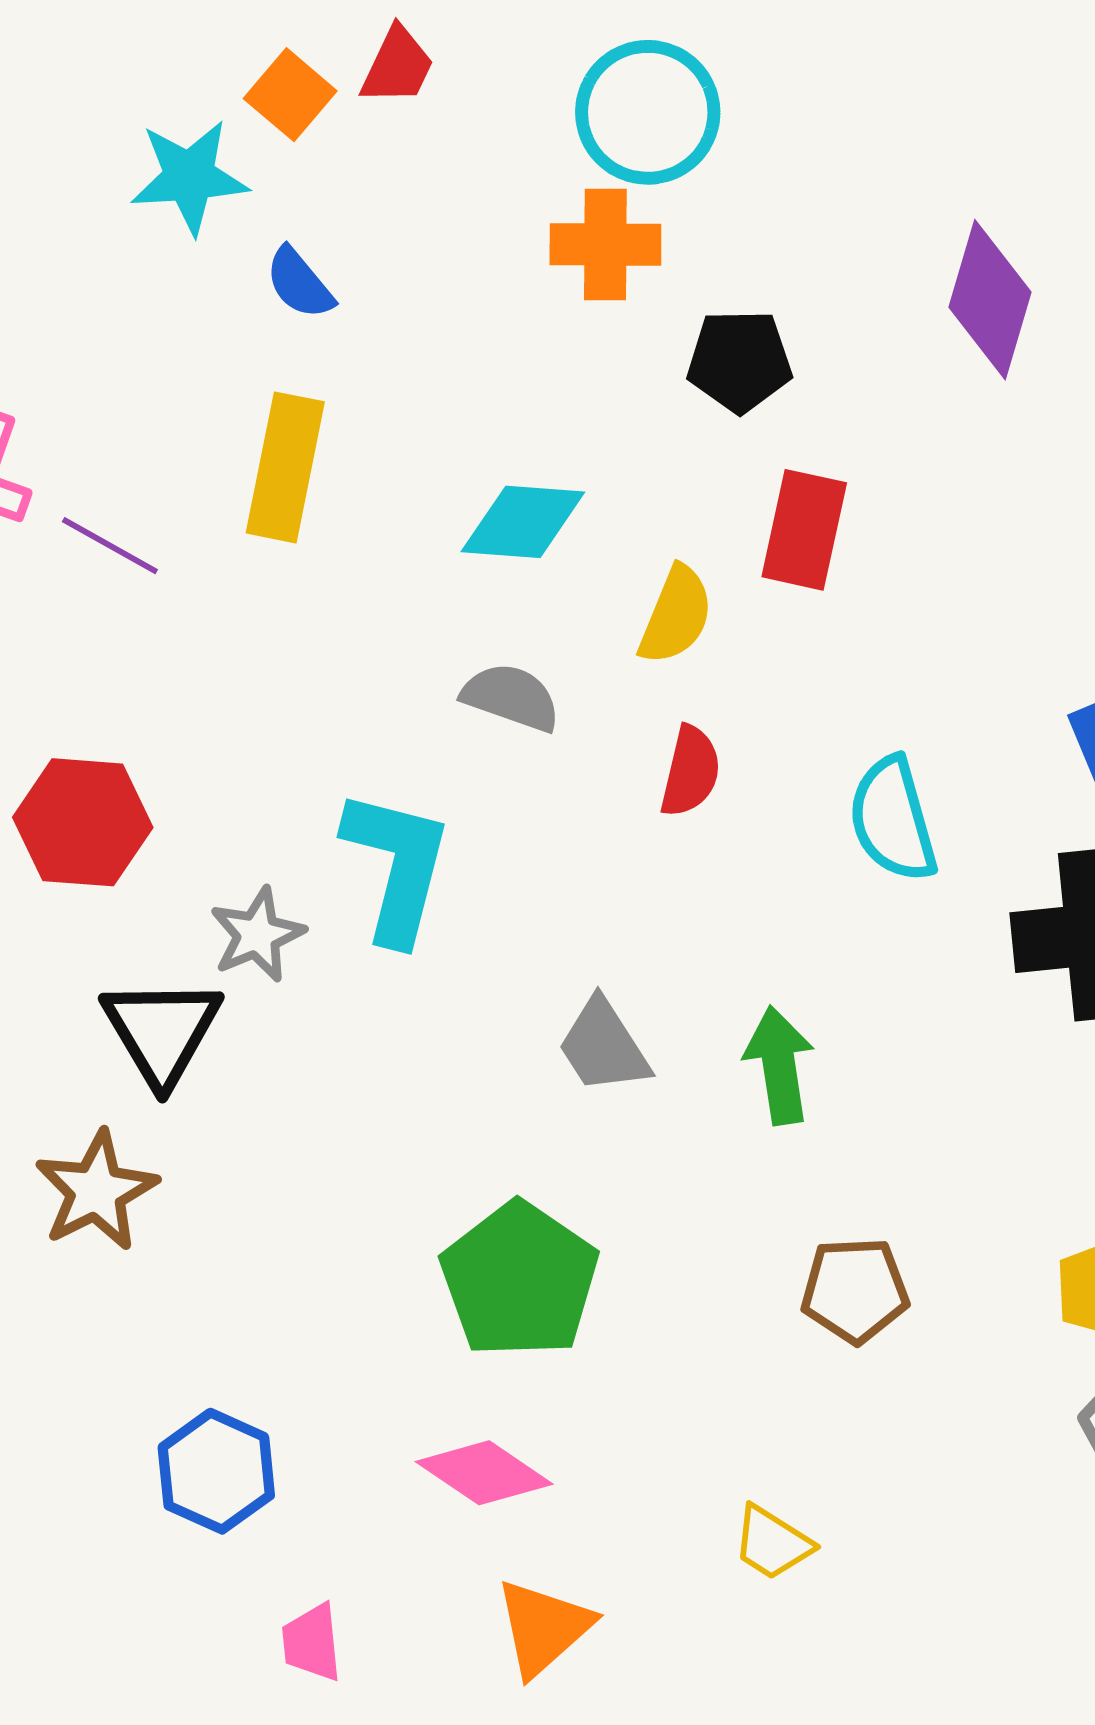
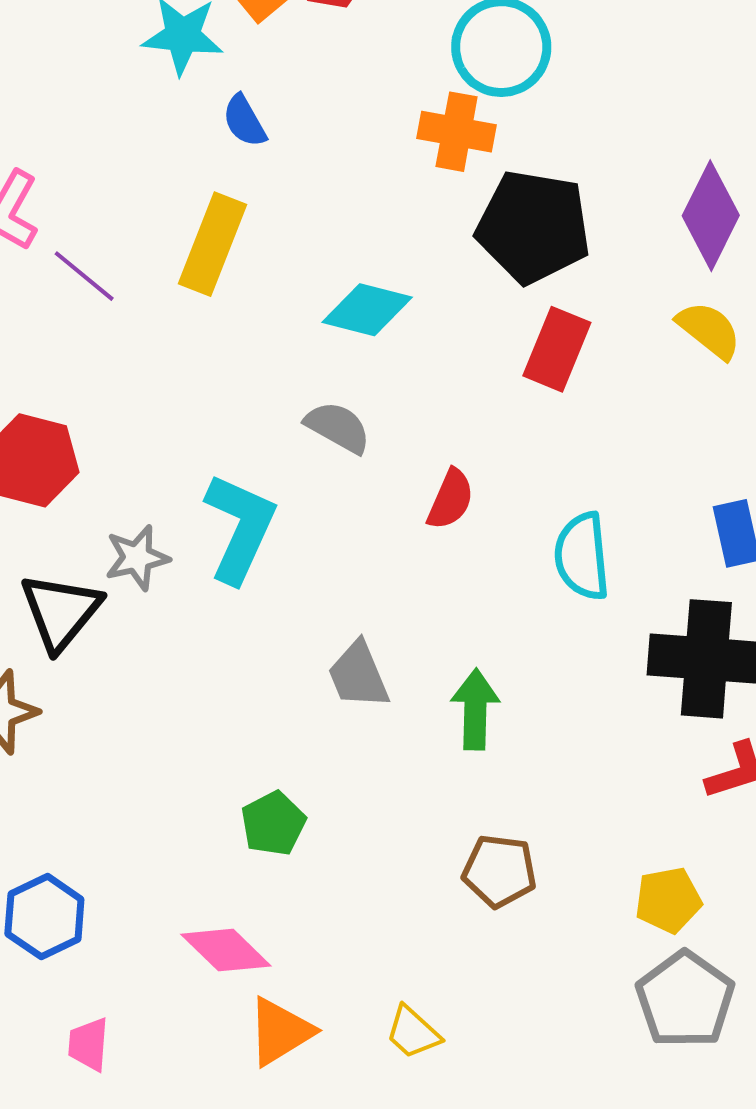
black pentagon: (739, 361) -> (533, 227), size x1.6
yellow semicircle: (676, 615) -> (709, 330), moved, turned -84
green pentagon: (520, 1280) -> (273, 824), size x0.6
orange triangle: (544, 1627) -> (280, 1032), moved

